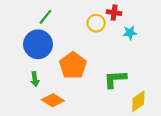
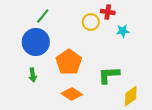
orange diamond: (53, 100) -> (72, 94), moved

